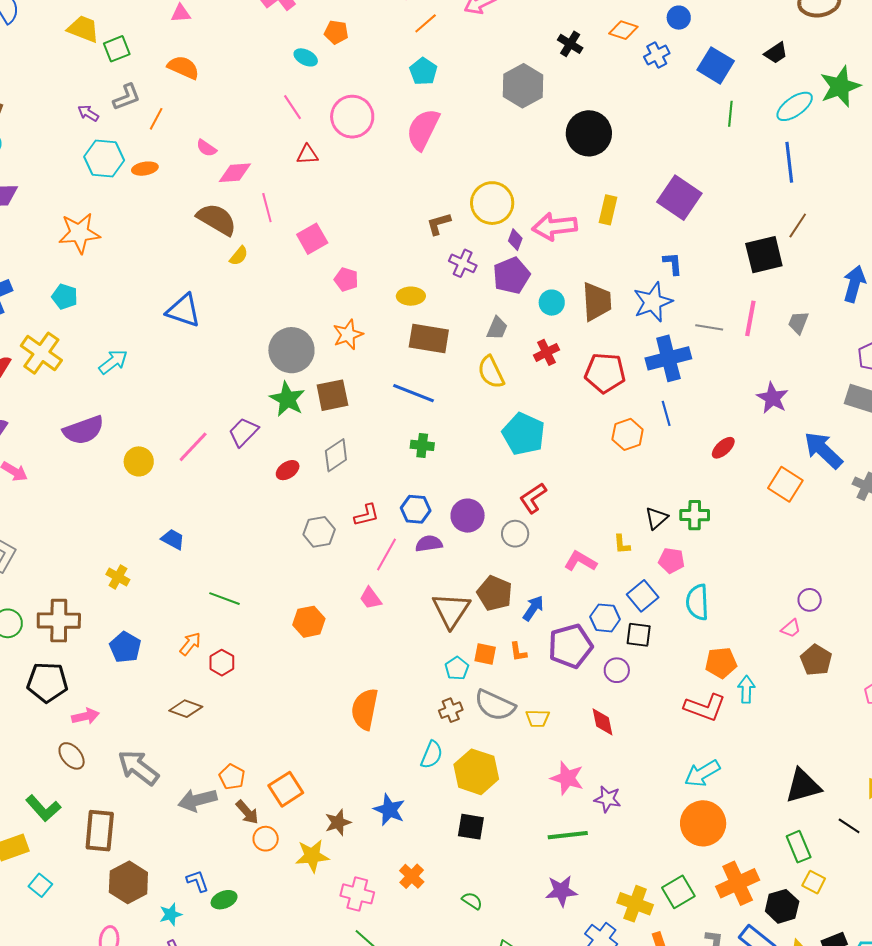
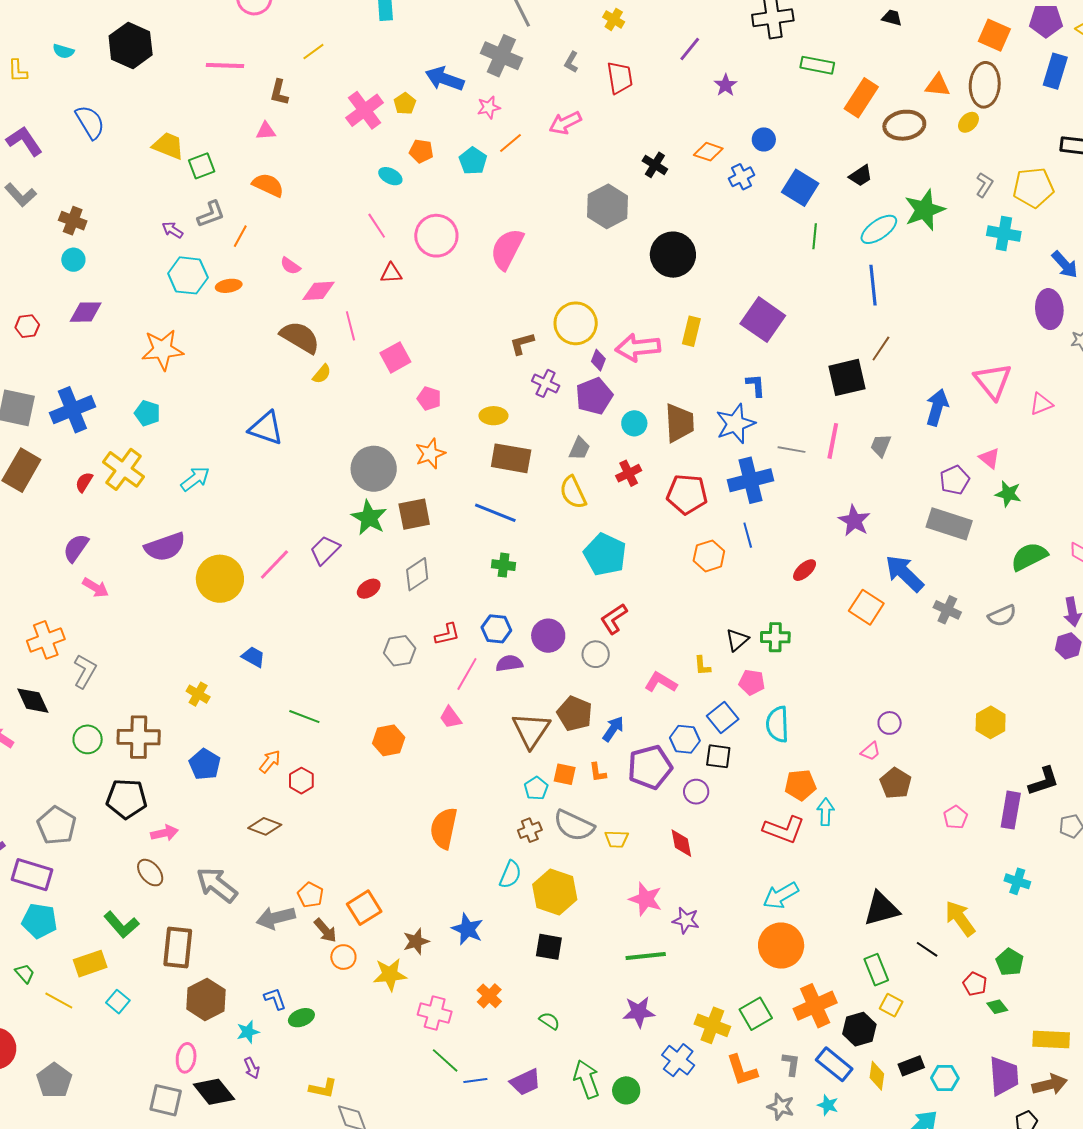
cyan pentagon: (423, 71) -> (473, 161), moved
yellow circle: (139, 461) -> (220, 579), size x1.6

